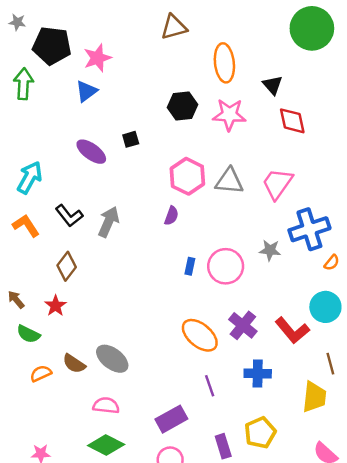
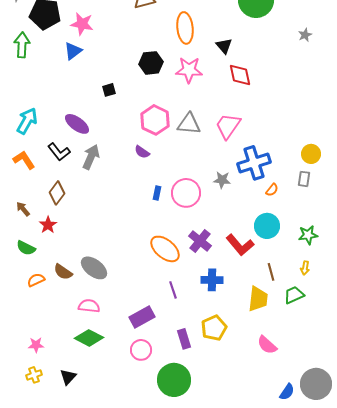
pink star: (97, 58) -> (82, 24), turned 30
purple ellipse: (91, 152) -> (77, 124), moved
purple semicircle: (171, 216) -> (142, 152), turned 105
brown arrow: (16, 300) -> (23, 209), moved

